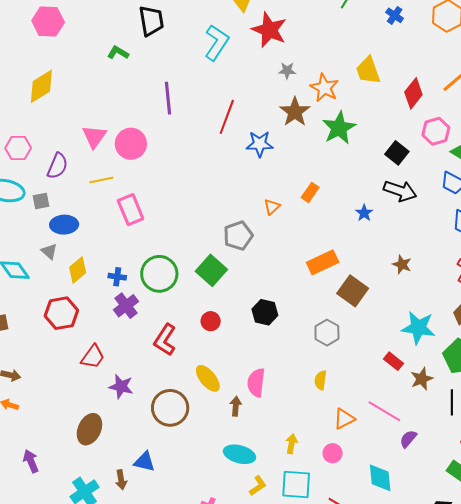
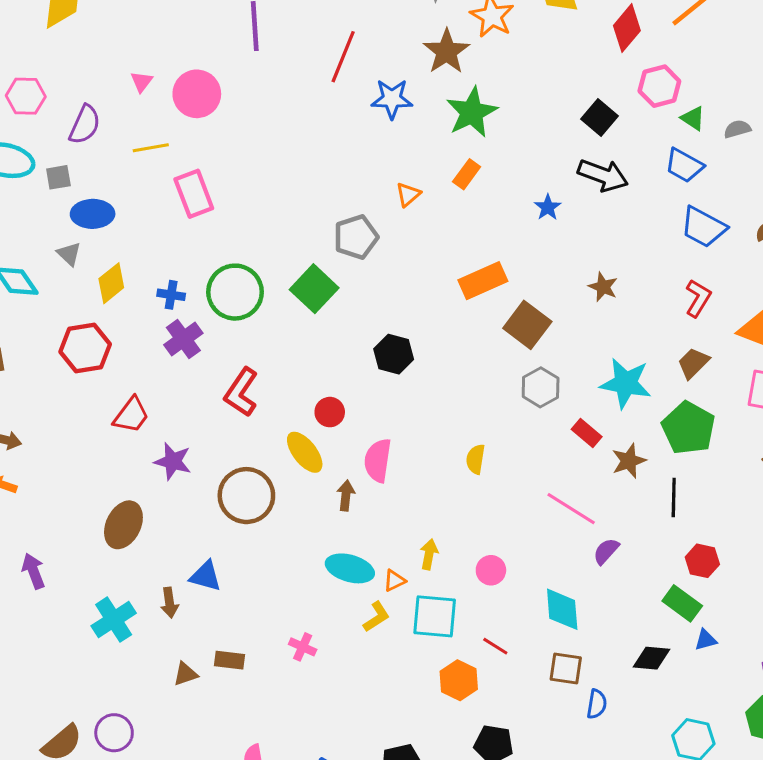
green star: (339, 128) -> (472, 112), moved
pink triangle: (94, 137) -> (142, 82), size x0.6
red circle: (211, 321) -> (330, 412), moved
gray hexagon: (327, 333) -> (541, 387), moved
orange triangle: (344, 419) -> (394, 581), moved, size x0.7

